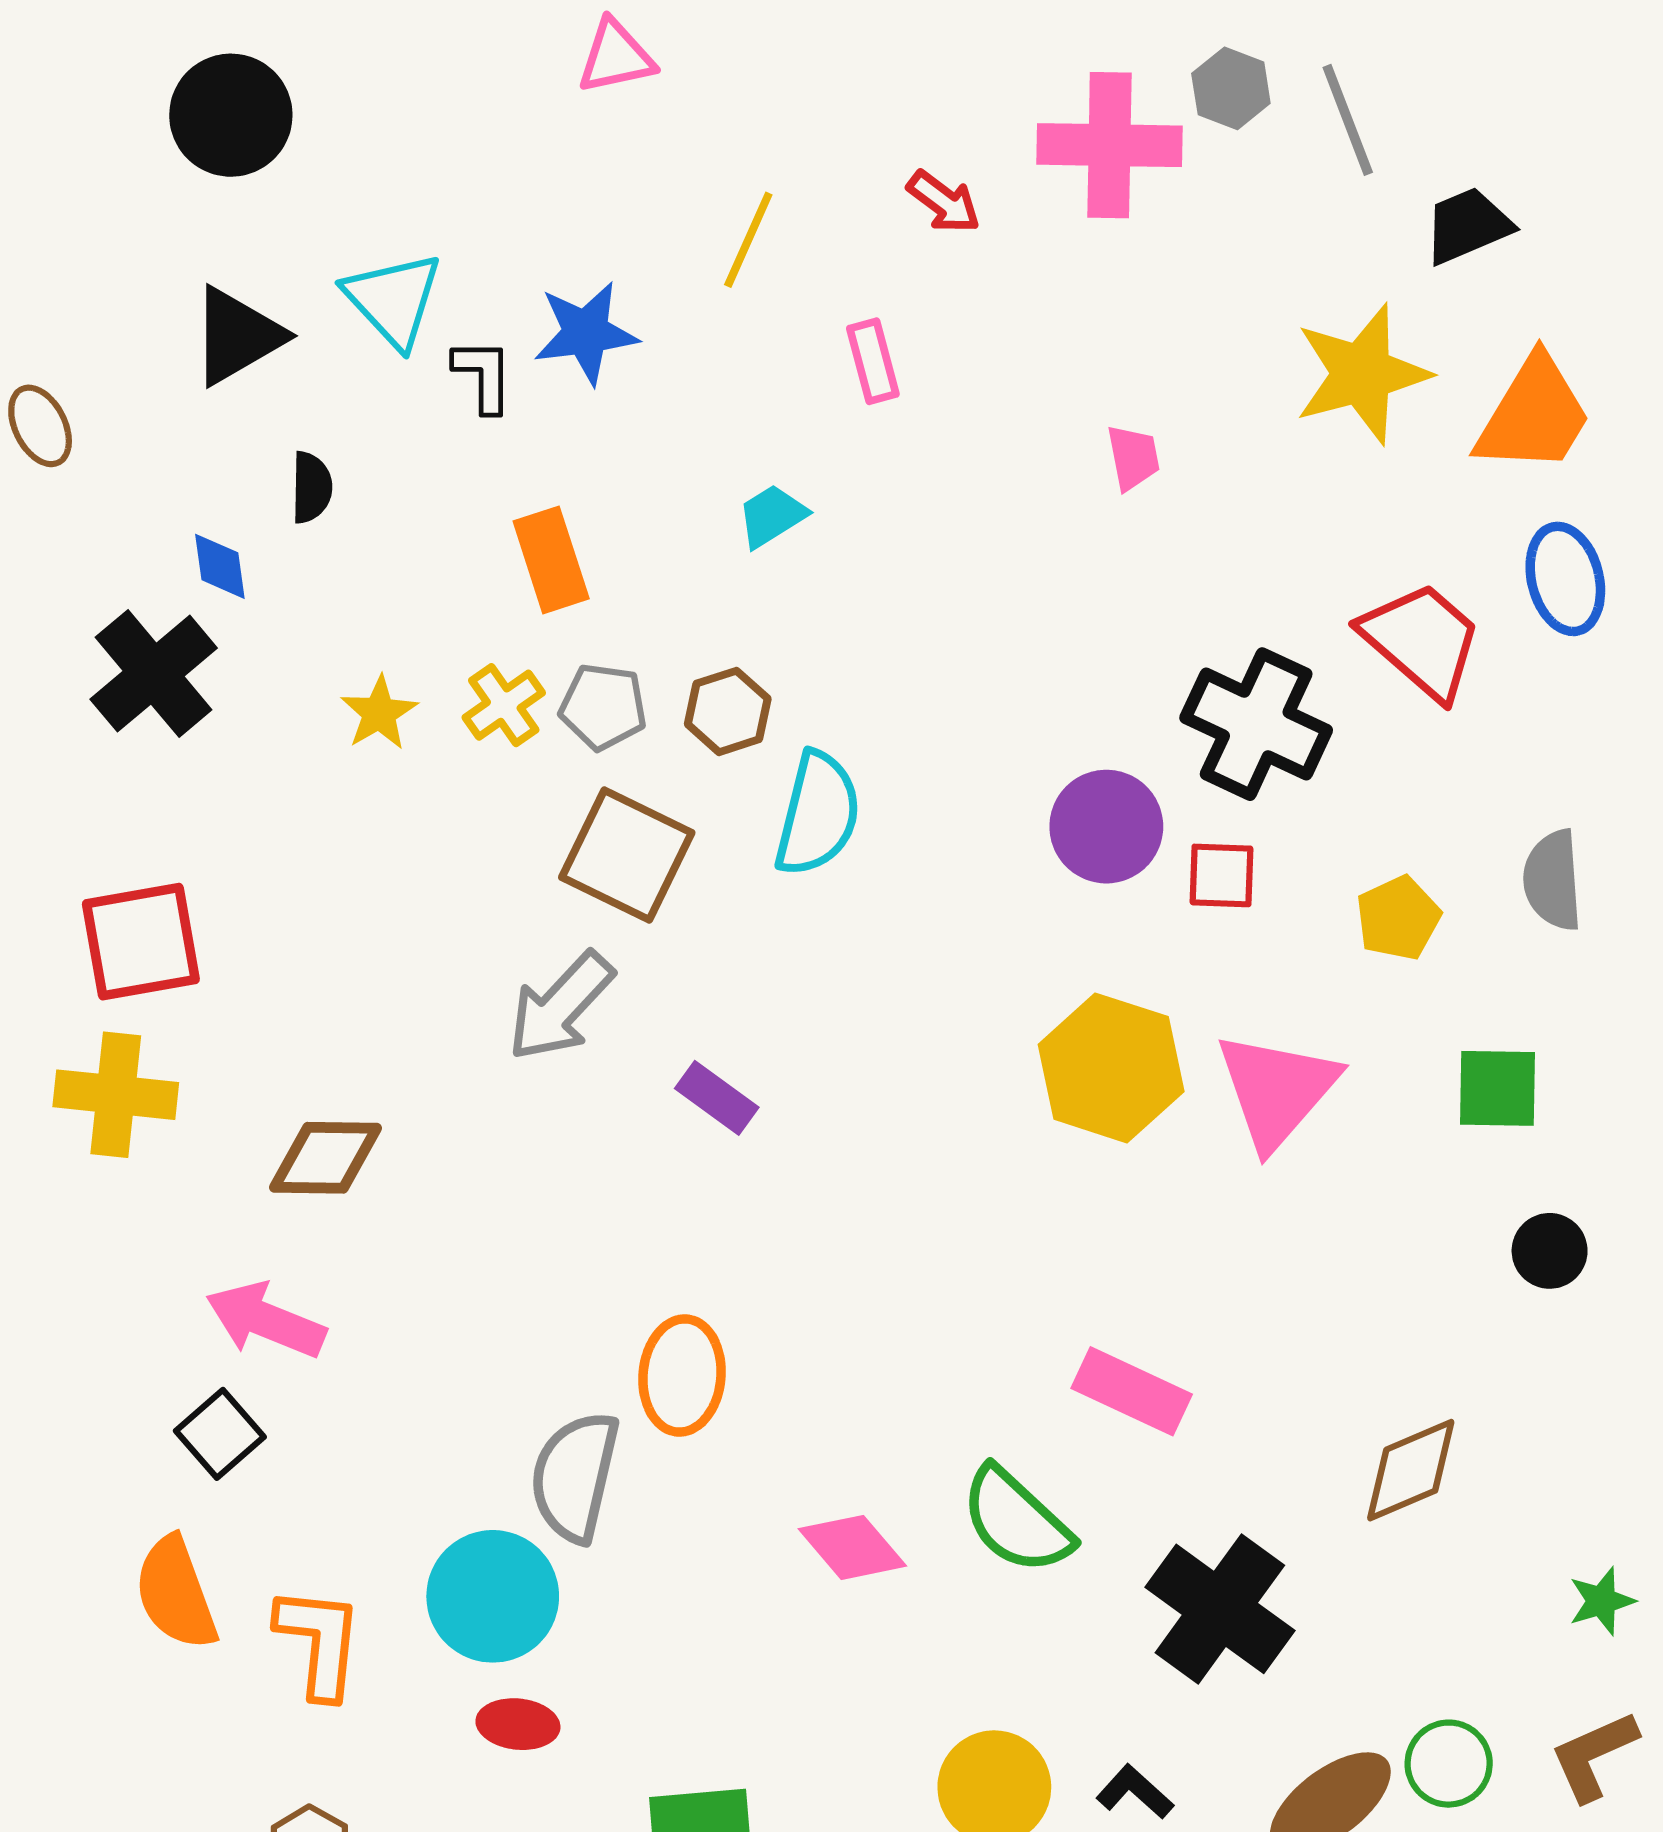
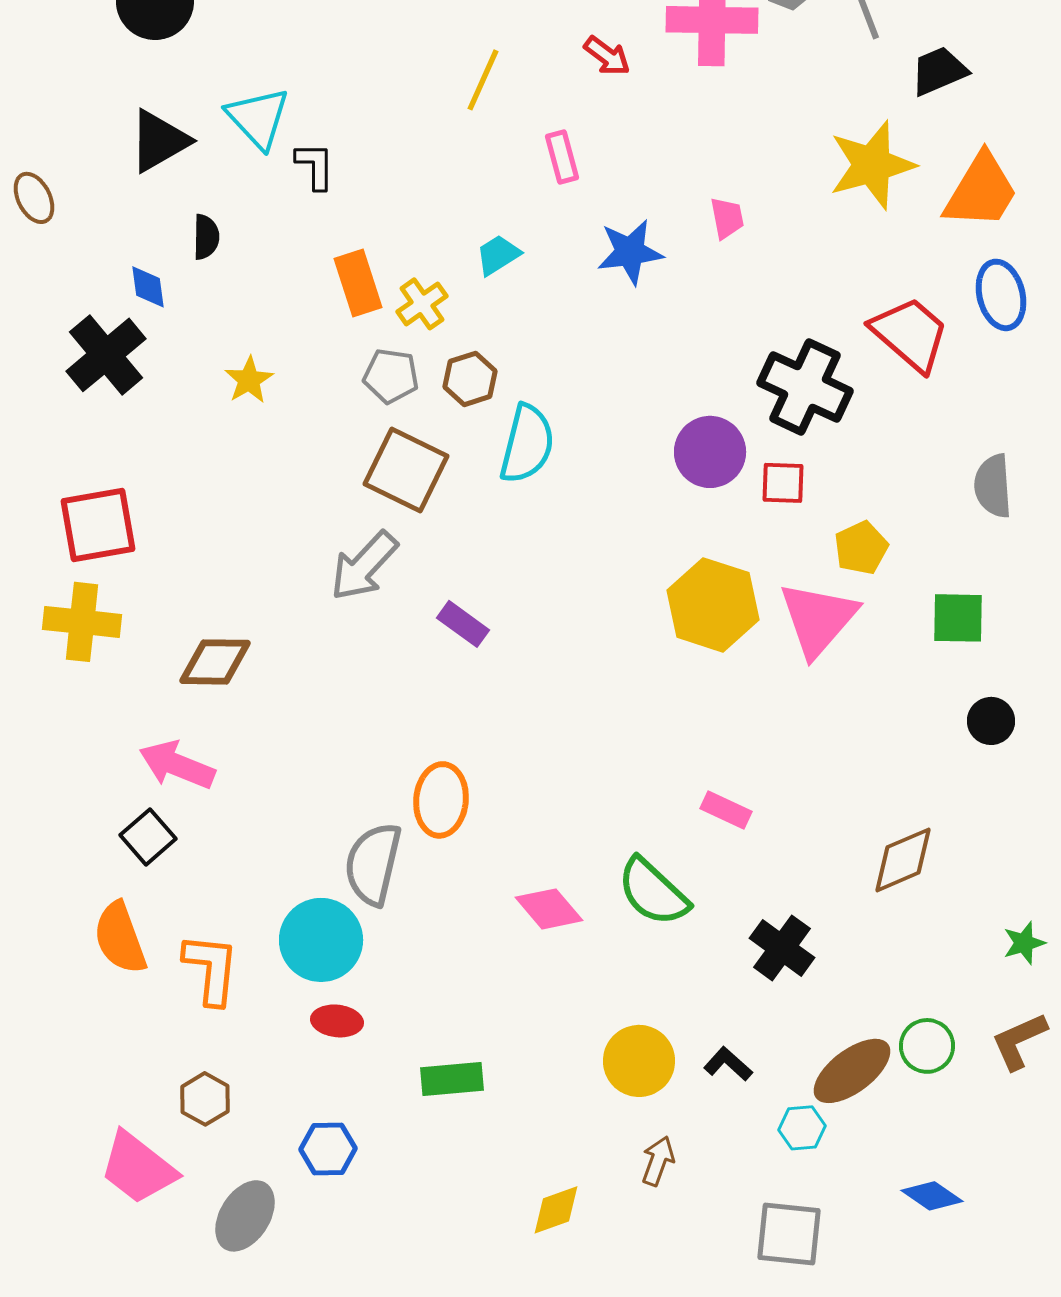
blue star: (586, 333) -> (630, 252), moved
yellow cross: (504, 705) -> (422, 304), moved
yellow pentagon: (1398, 918) -> (861, 548), moved
pink rectangle: (1132, 1391) -> (726, 810), size x0.7
black cross: (1220, 1609) -> (782, 948), size x0.7

